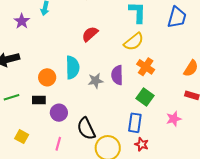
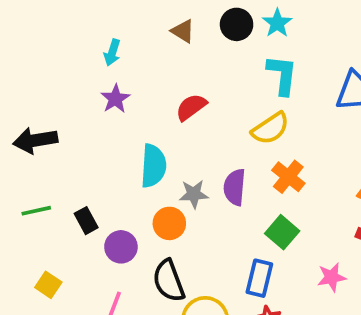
purple star: (22, 21) -> (115, 99), moved
orange circle: (47, 77) -> (169, 223), moved
black rectangle: (39, 100) -> (86, 221), turned 56

